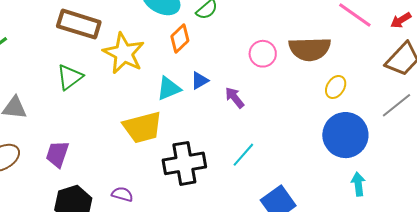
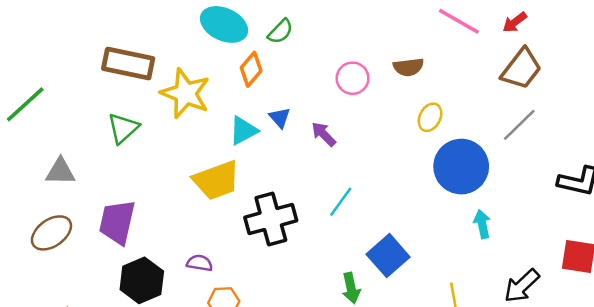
brown semicircle: (310, 49) -> (408, 67), size x0.6
blue triangle: (200, 81) -> (280, 118), turned -36
yellow ellipse: (336, 87) -> (430, 117), moved
purple trapezoid: (57, 154) -> (117, 222), size x1.4

